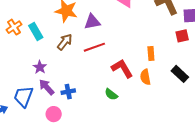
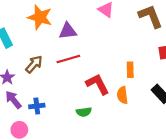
brown arrow: (65, 42) -> (34, 64), moved
green semicircle: (111, 94) -> (84, 112), turned -48

